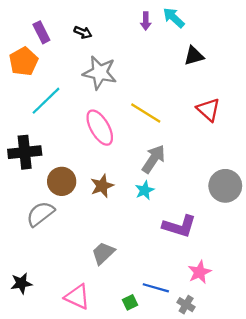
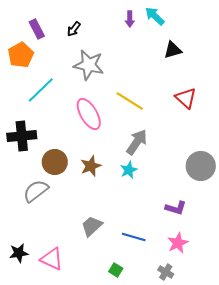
black arrow: (83, 32) -> (74, 29), turned 105
purple L-shape: (179, 226) -> (176, 208), moved, size x0.7
blue line: (156, 288) -> (134, 237), moved
pink triangle: (77, 297) -> (52, 259), moved
green square: (130, 302) -> (116, 270), turned -32

